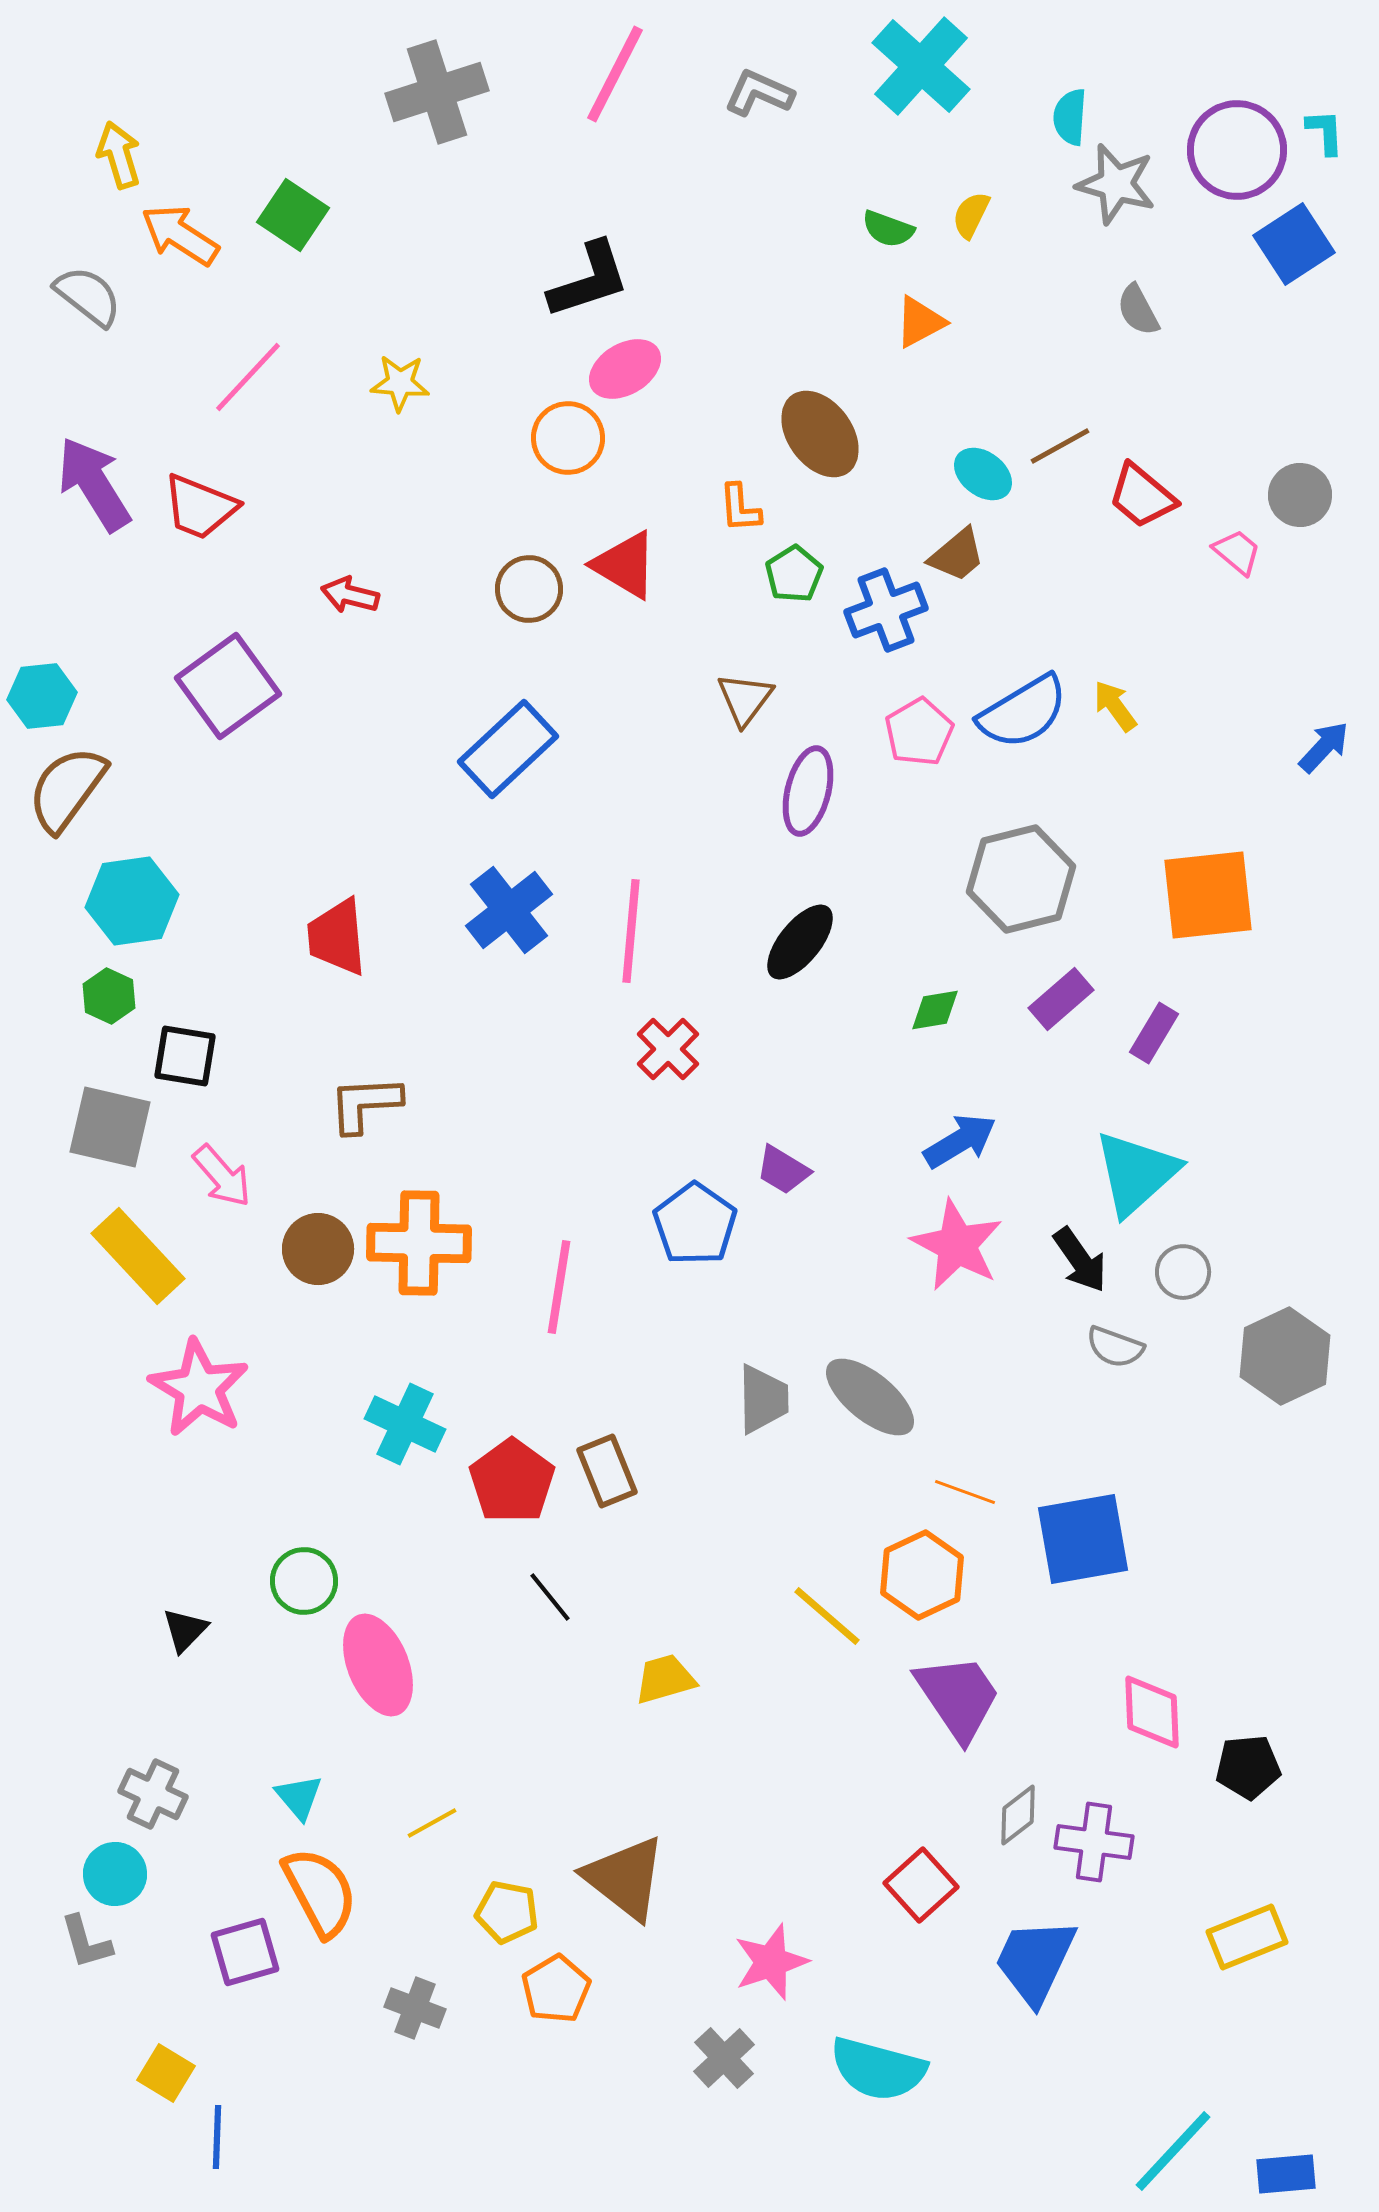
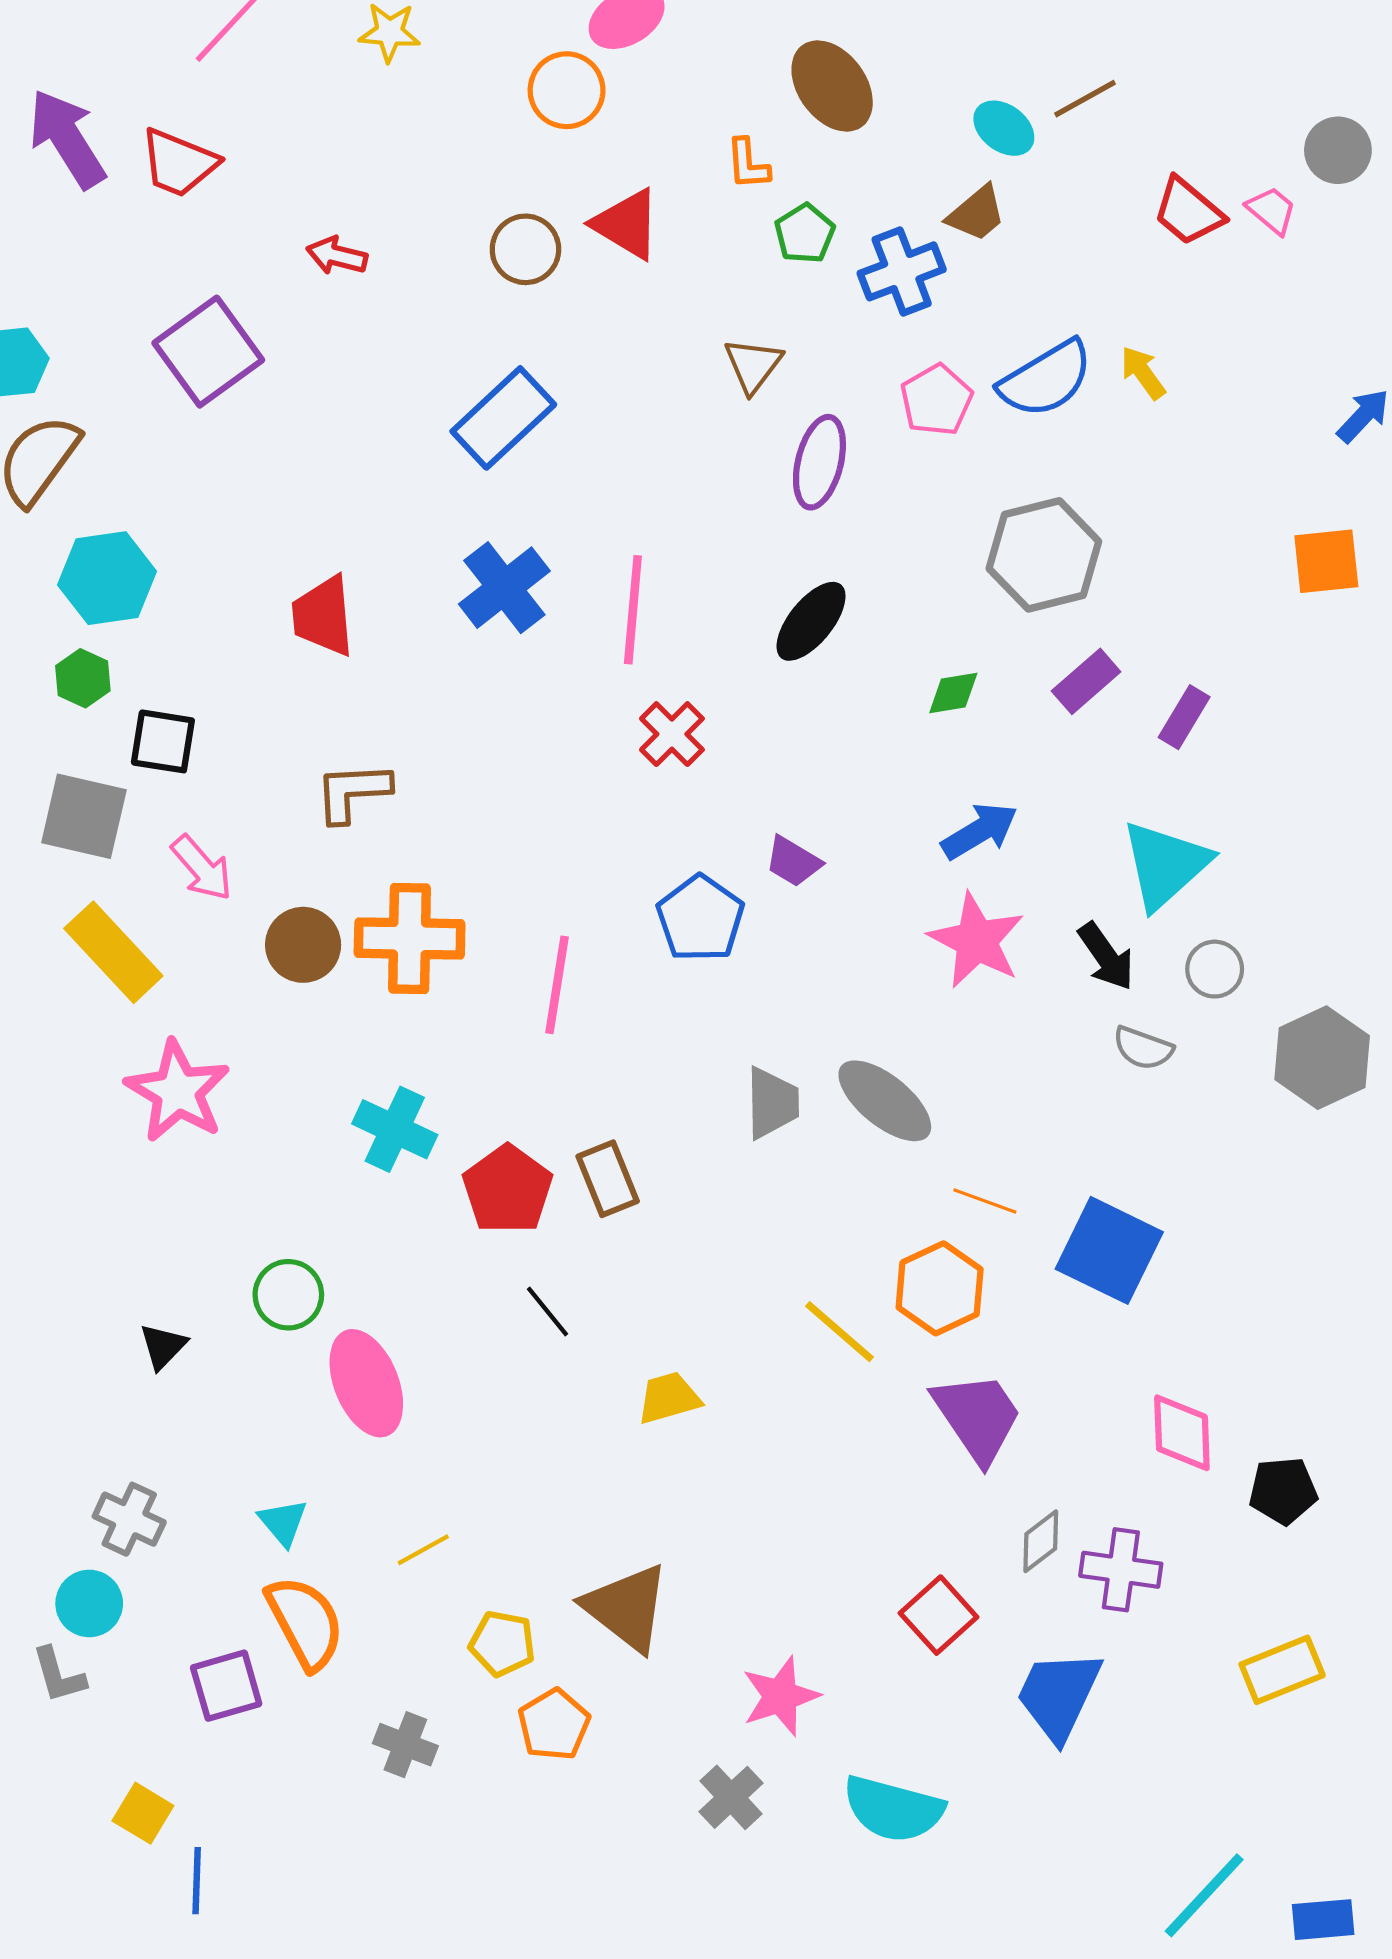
red trapezoid: (1142, 496) -> (1188, 211), moved
orange square: (1208, 895) -> (1326, 561), moved, size x0.7
blue square: (1083, 1539) -> (1109, 1250), turned 36

